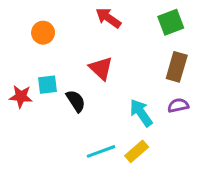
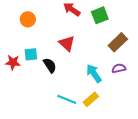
green square: (171, 22) -> (100, 15), moved
brown rectangle: (177, 67) -> (118, 42), turned 30
cyan line: (101, 151) -> (67, 99), turned 42

